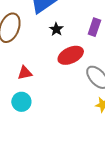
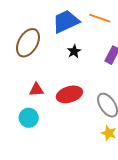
red ellipse: (71, 55) -> (69, 94), moved

